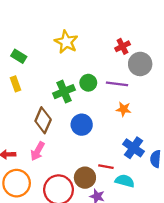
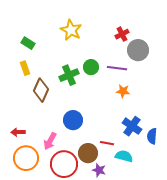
brown diamond: (43, 120) -> (41, 90), moved
blue circle: (82, 125) -> (73, 120), moved
pink arrow: (38, 151) -> (50, 141), moved

